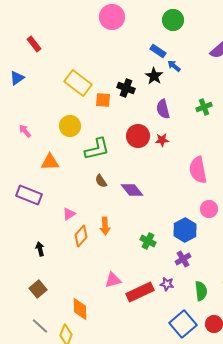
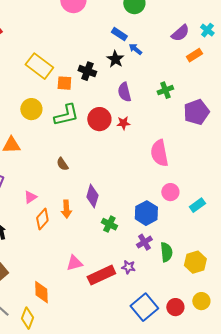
green L-shape: (97, 149) -> (66, 115), moved
purple diamond: (132, 190) -> (92, 196), moved, turned 55
green semicircle: (201, 291) -> (166, 252), moved

